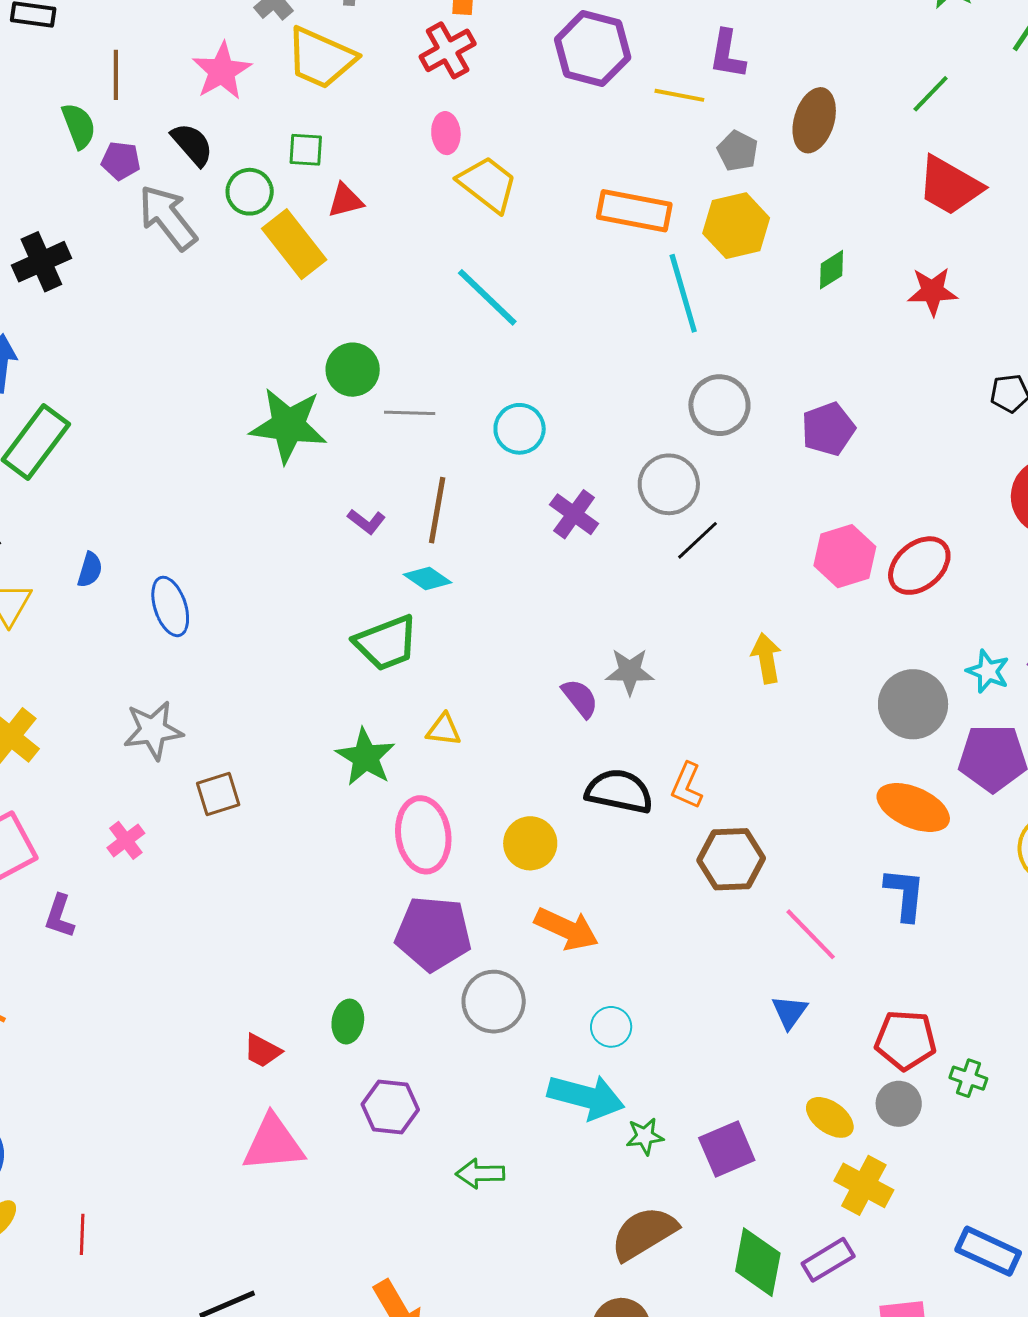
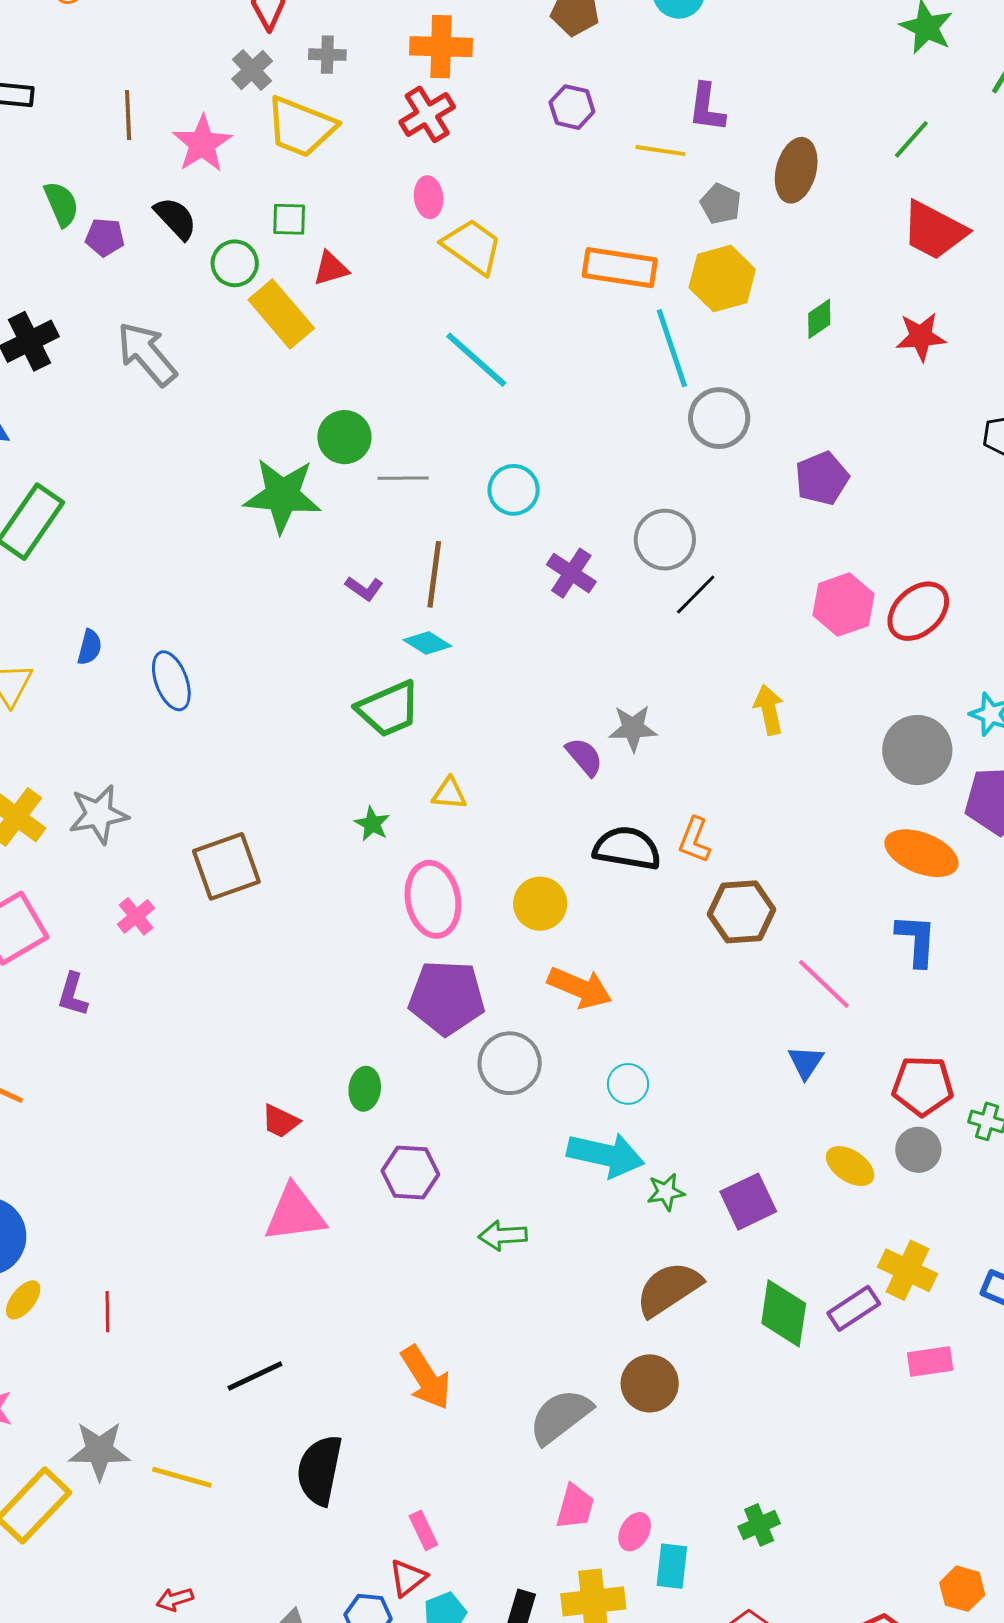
purple hexagon: (593, 49) -> (572, 107), size x0.6
brown line: (116, 75) -> (128, 115), moved
gray arrow: (168, 217) -> (147, 354), moved
gray circle: (719, 405) -> (719, 418), moved
gray star: (153, 730) -> (98, 814), moved
green star: (365, 757) -> (372, 824), size x0.6
brown square: (218, 794) -> (226, 866), size x1.5
yellow cross: (864, 1185) -> (907, 1270), moved

